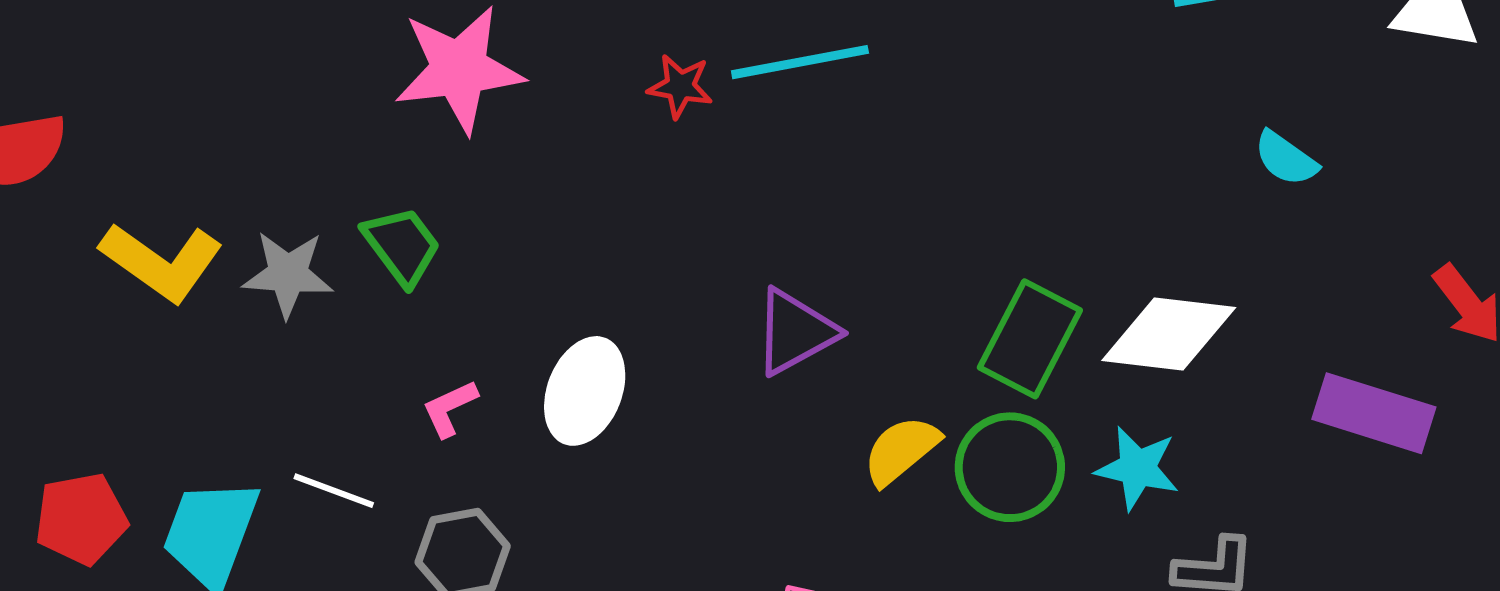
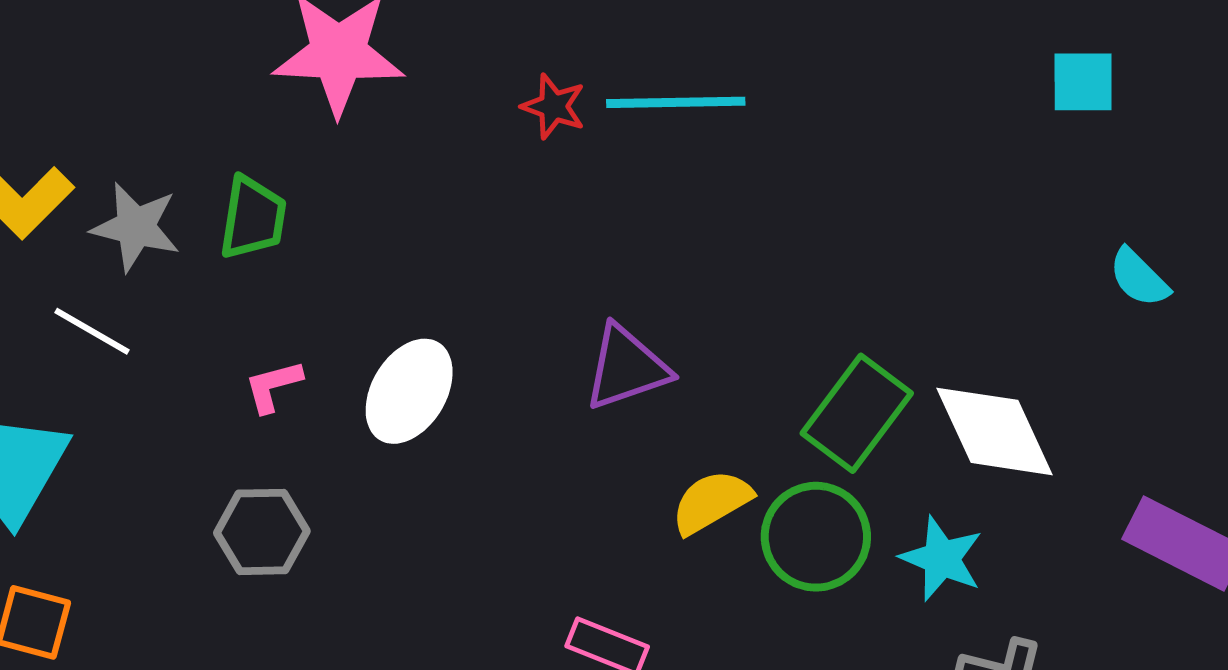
green trapezoid: (402, 246) -> (253, 218), turned 36
white diamond: (1169, 334) -> (995, 431), turned 49
white line: (334, 491) -> (92, 331), moved

